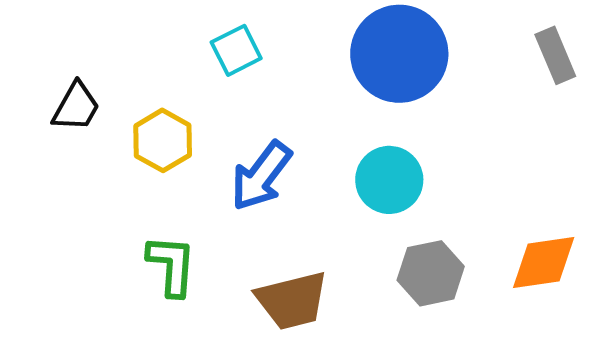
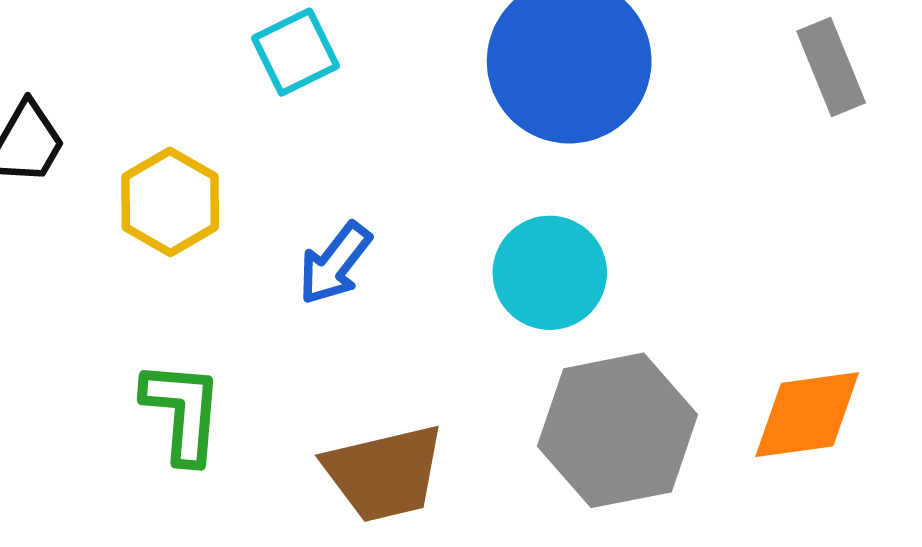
blue arrow: (261, 176) -> (335, 263), size x0.7
gray hexagon: (431, 273) -> (617, 430), size x1.4

